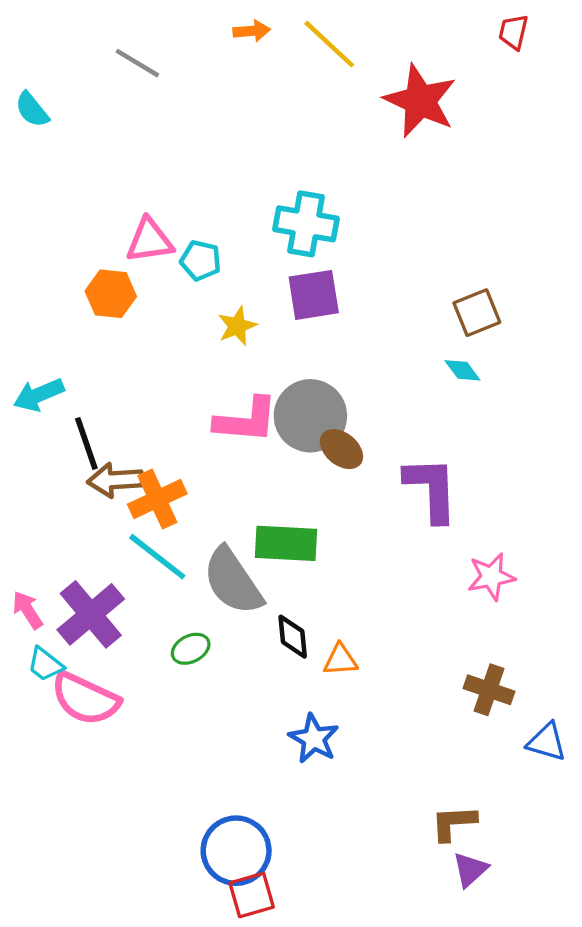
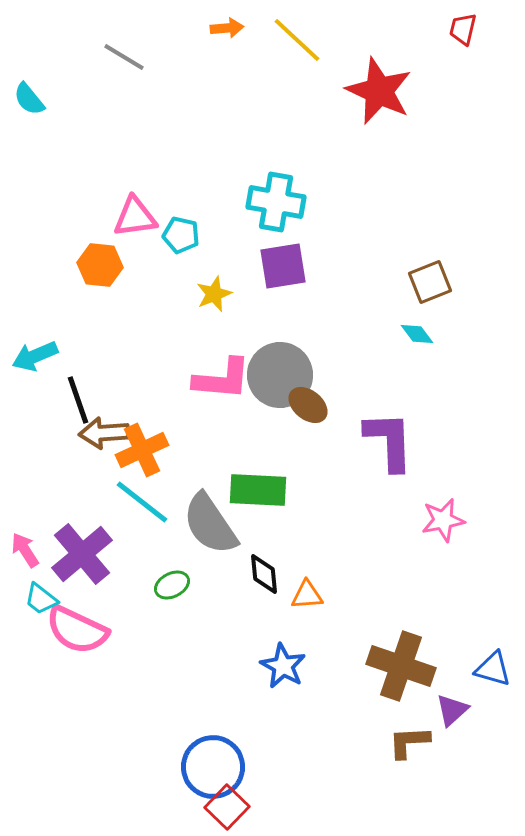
brown cross: (489, 690) -> (401, 666), moved, size x1.5
purple triangle: (470, 870) -> (452, 710), moved
red square: (252, 895) -> (227, 807), turned -30

